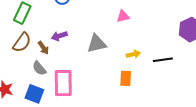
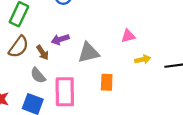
pink triangle: (123, 16) -> (128, 36), moved
gray triangle: (97, 44) -> (89, 53), moved
orange rectangle: (126, 78) -> (107, 82), moved

